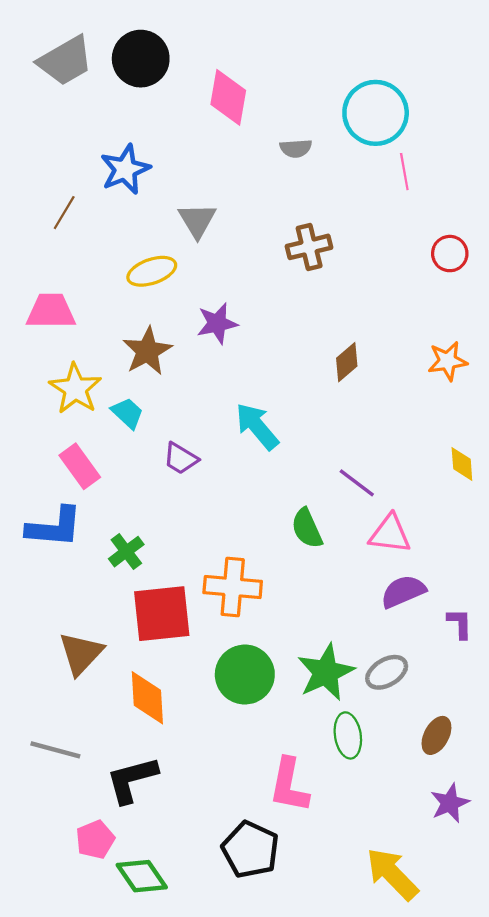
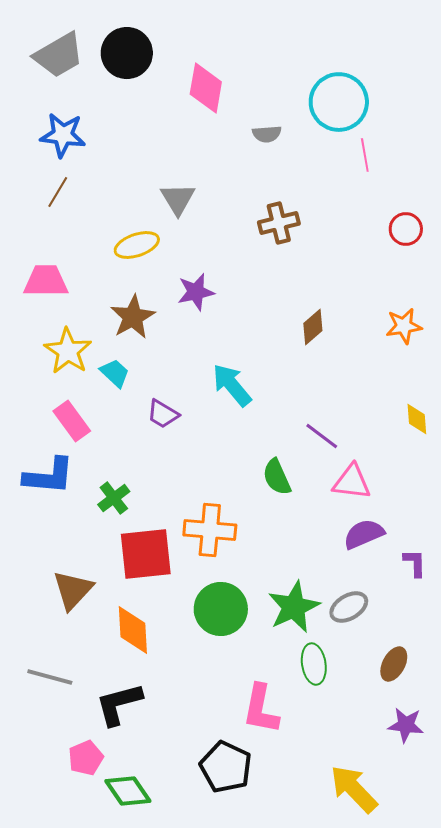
blue star: (125, 169) -> (63, 135), moved, turned 30
purple star: (450, 803) -> (406, 725), turned 30

